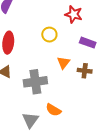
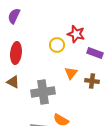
red star: (74, 14) -> (76, 34), moved

